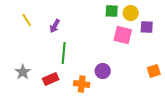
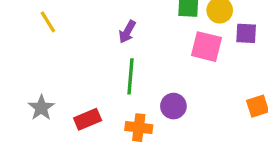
purple arrow: (55, 26) -> (127, 32), moved
green line: (64, 53) -> (130, 76), moved

